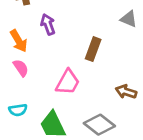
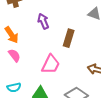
purple arrow: (48, 24) -> (43, 21), moved

